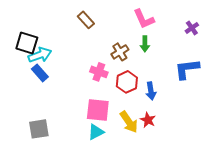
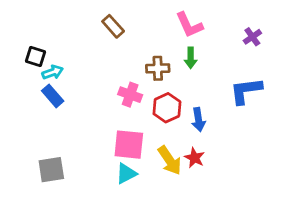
black square: (27, 43) -> (35, 57), size x0.7
brown cross: (120, 52) -> (158, 68), turned 30
cyan arrow: (40, 55) -> (53, 72), size x0.7

